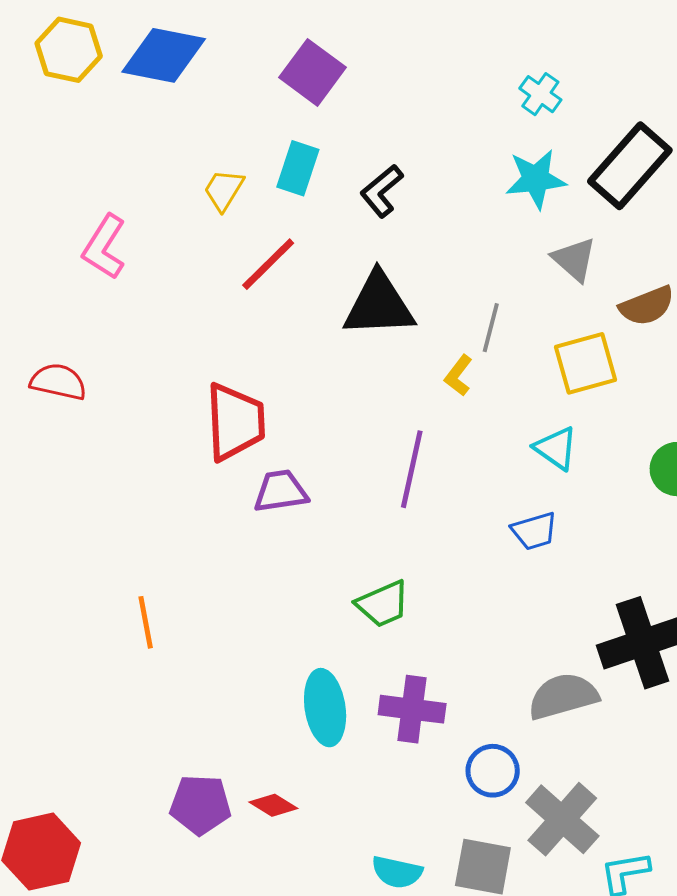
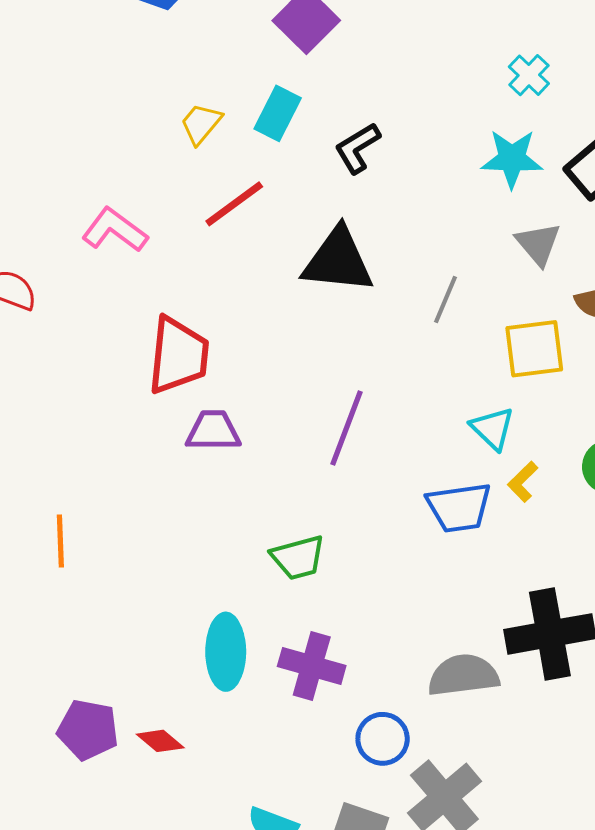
pink L-shape: (104, 247) -> (115, 230), moved, turned 86
yellow L-shape: (458, 375) -> (523, 482), moved
blue trapezoid: (534, 531) -> (459, 507), size x1.4

